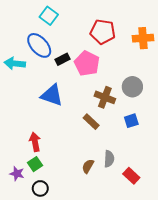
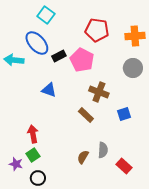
gray circle: (132, 87) -> (133, 68), moved
blue triangle: (52, 95) -> (49, 90), size x0.7

